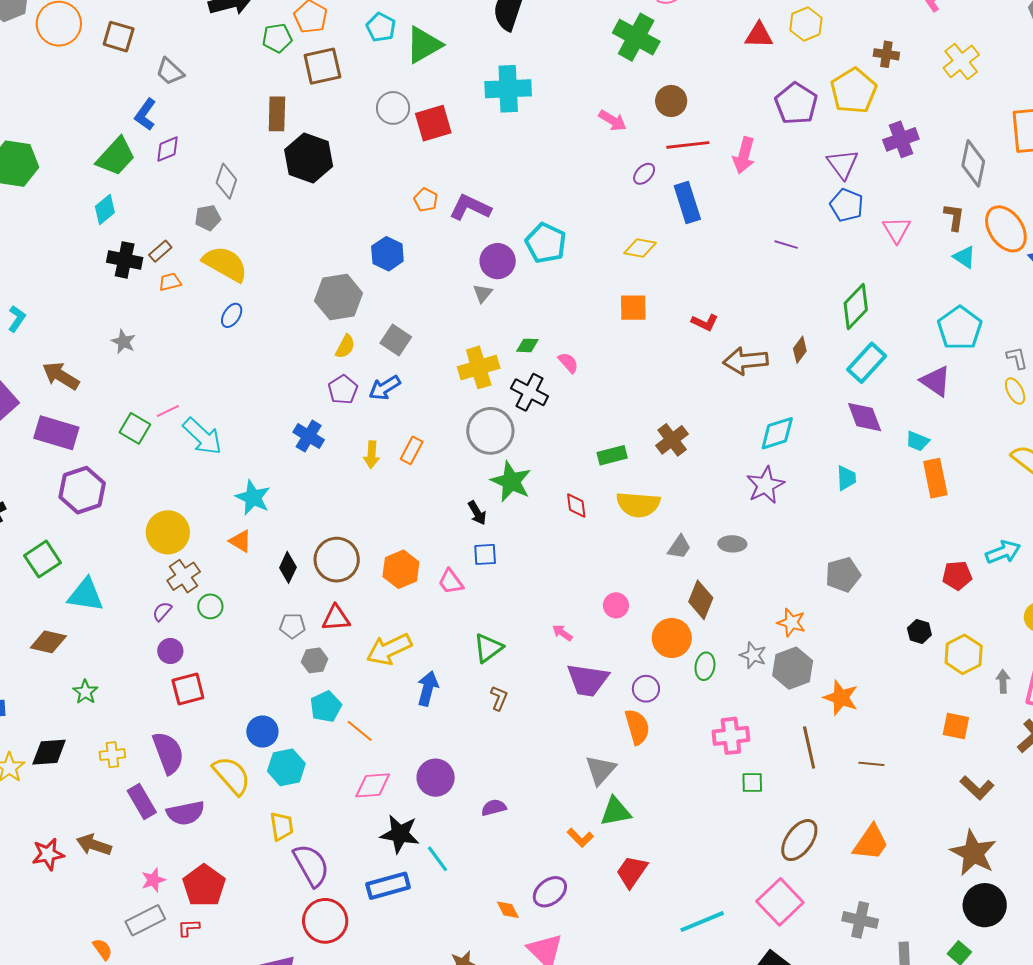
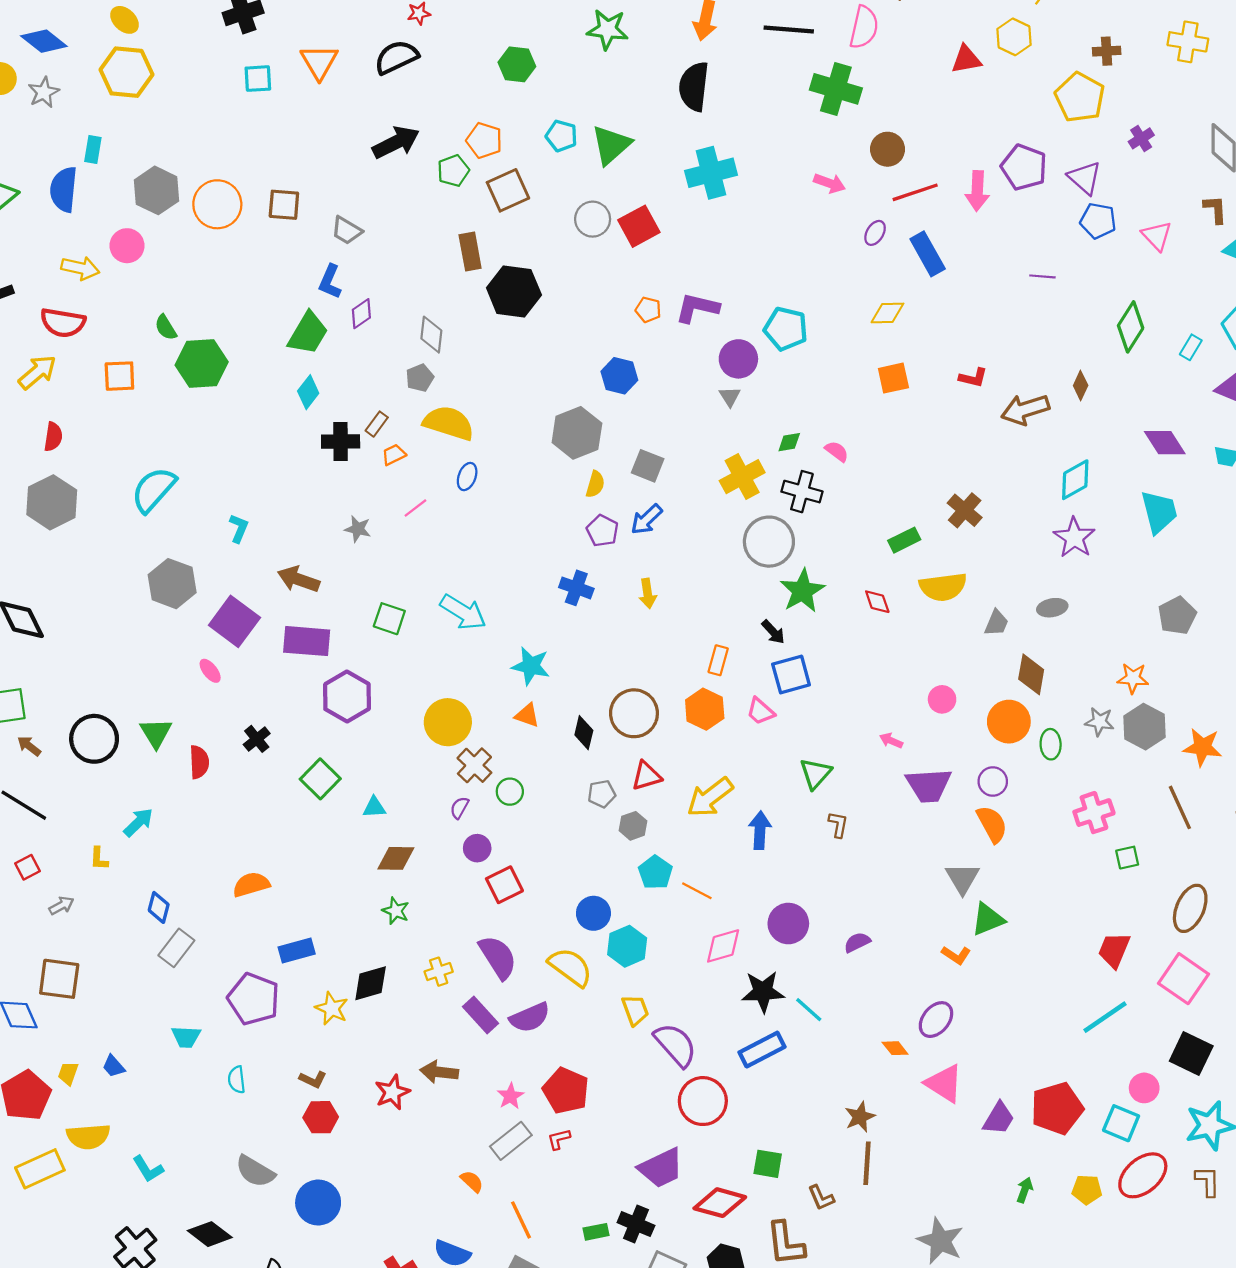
yellow cross: (961, 61) -> (1188, 42), turned -30
purple pentagon: (796, 103) -> (1024, 167), moved
purple cross: (901, 139) -> (1141, 138), size x0.7
cyan rectangle: (867, 363) -> (1191, 347), moved, size x0.6
pink line: (168, 411) -> (415, 508), moved
orange rectangle: (412, 450) -> (718, 660), moved
cyan trapezoid: (846, 478) -> (1159, 512), size x1.6
green star: (511, 482) -> (802, 591), turned 30
blue square: (485, 554) -> (791, 674), size x1.5
cyan triangle: (86, 595) -> (374, 807), size x0.6
brown diamond: (48, 642) -> (396, 858), moved
red trapezoid: (632, 872) -> (1114, 950), moved

